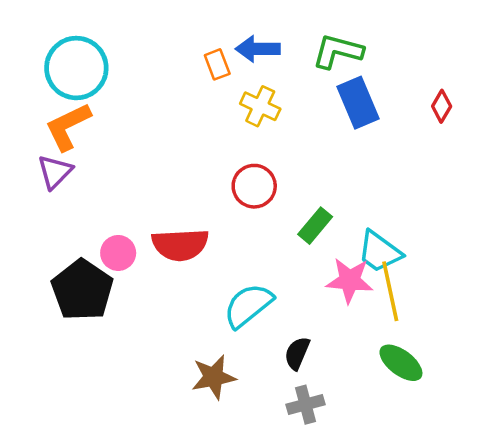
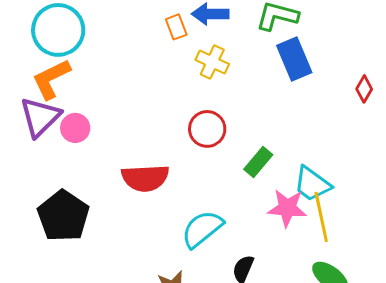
red diamond: (442, 106) -> (364, 89), moved
purple triangle: (55, 172) -> (40, 117), size x1.4
pink circle: (118, 253) -> (75, 128), moved

